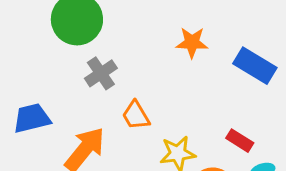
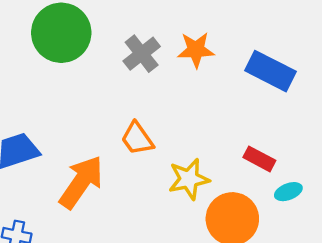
gray cross: (101, 73) -> (142, 54), moved

